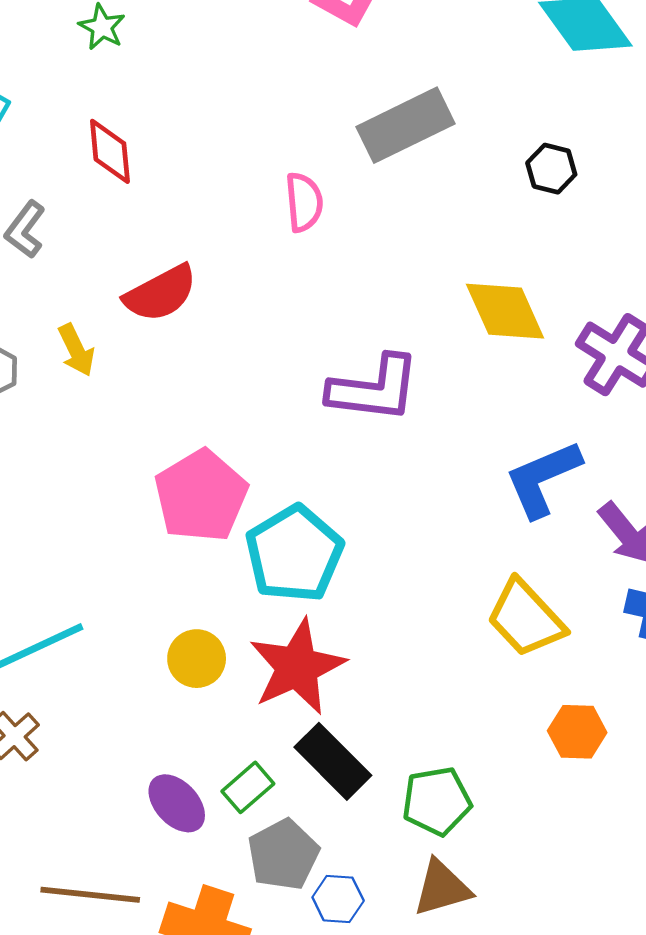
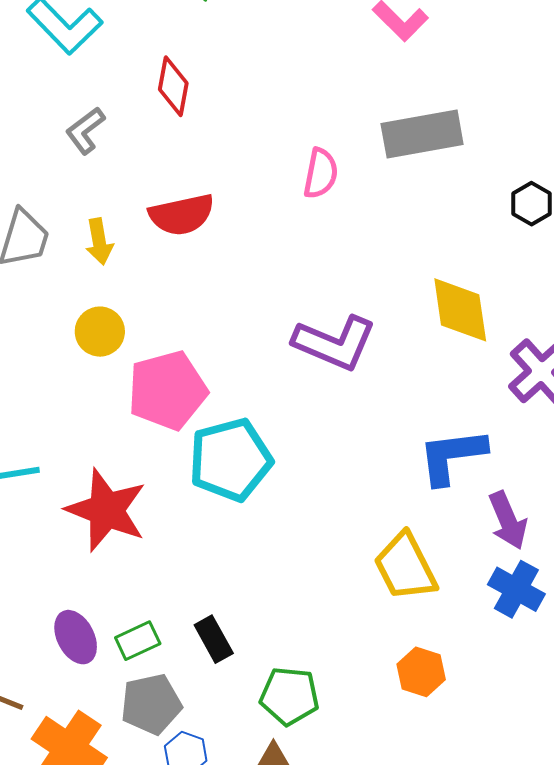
yellow circle: (197, 659) -> (100, 332), moved
red star: (297, 667) -> (106, 510), moved, turned 30
black rectangle: (333, 761) -> (214, 639), size x0.7

